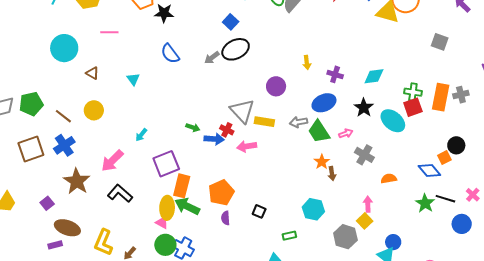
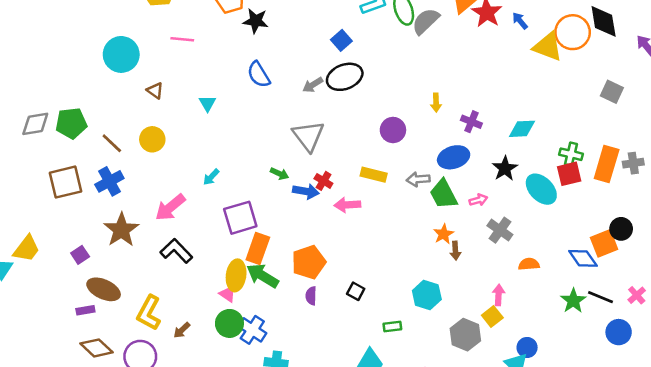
gray triangle: (242, 111) -> (308, 136), moved
orange square: (444, 158) -> (604, 243), size x1.5

